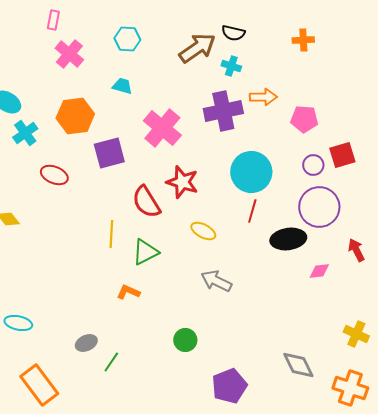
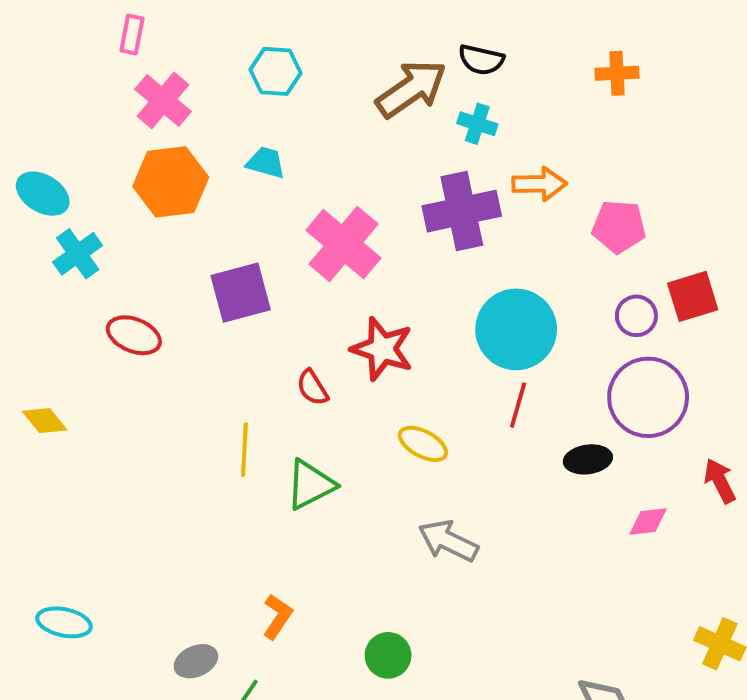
orange hexagon: (75, 116) -> (171, 182), moved
red semicircle: (146, 202) -> (312, 388), size x0.6
black ellipse: (288, 239) -> (588, 459), size x0.7
orange L-shape: (128, 292) -> (277, 617), moved, turned 100

